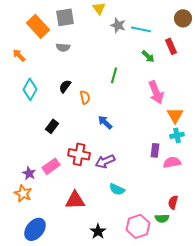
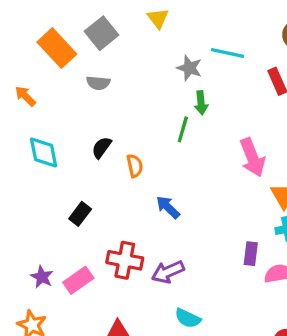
gray square: (65, 17) -> (102, 33), turned -30
gray star: (118, 25) -> (189, 68), moved
green arrow: (148, 56) -> (201, 103), moved, turned 40
cyan diamond: (30, 89) -> (44, 153), turned -40
purple star: (29, 173) -> (42, 277), moved

